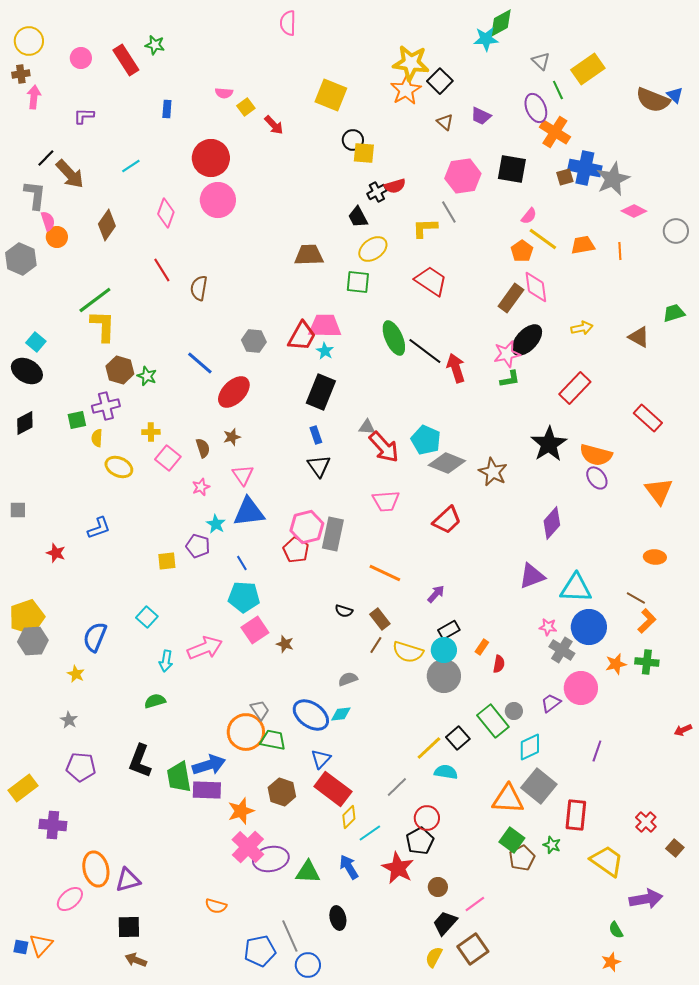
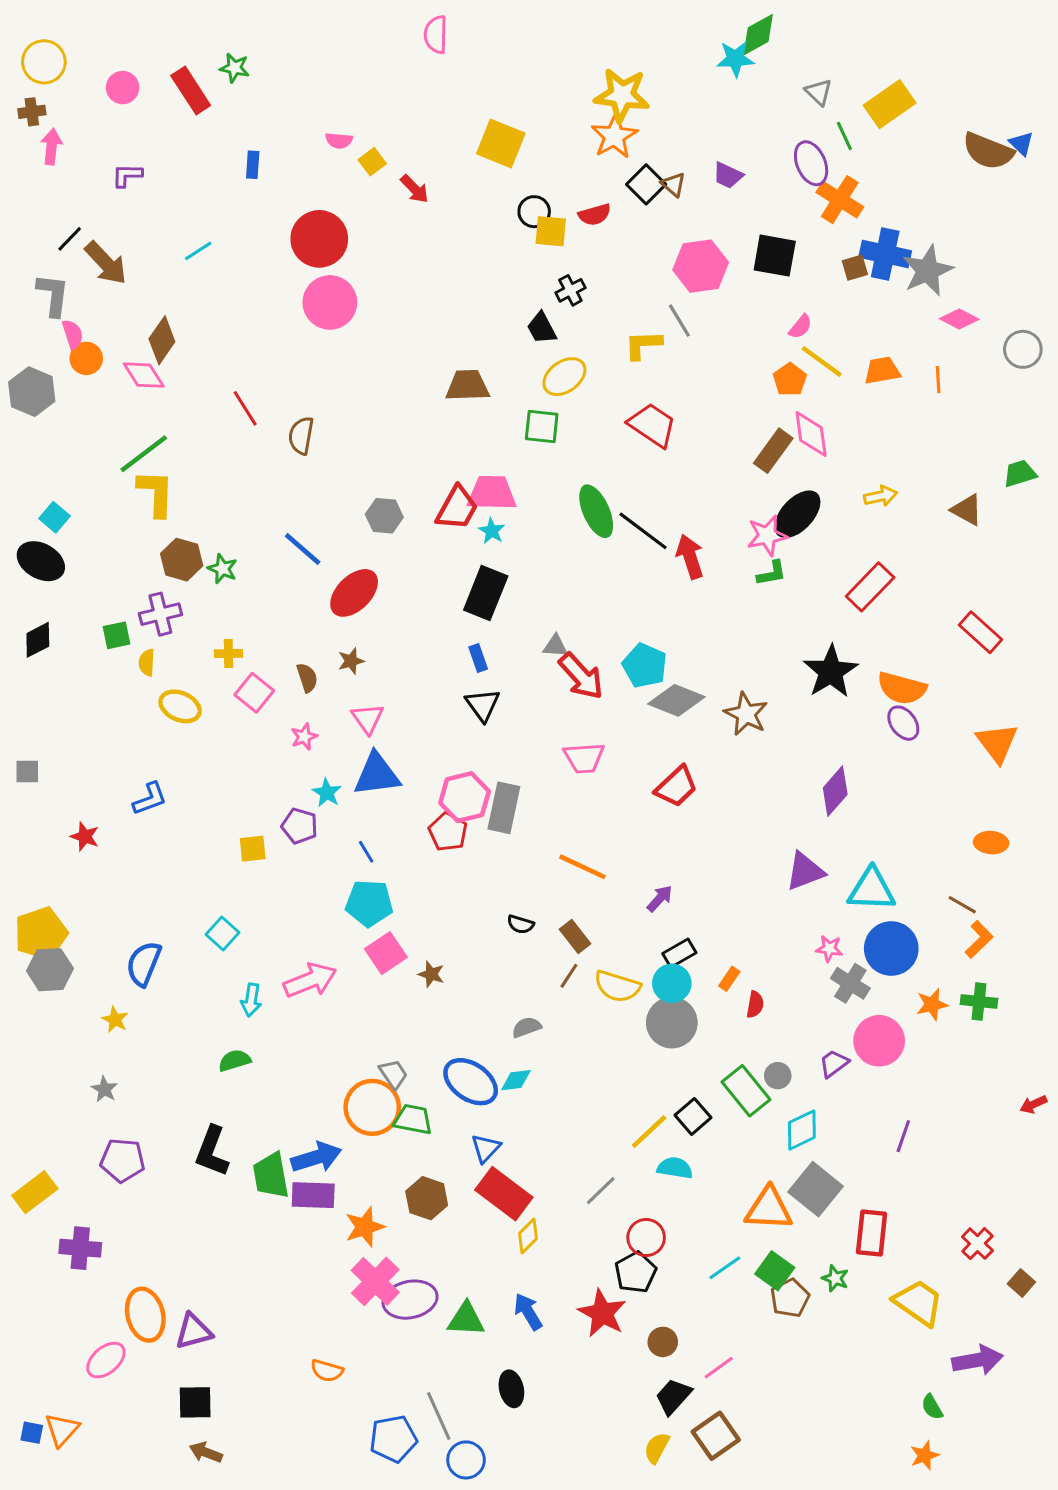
black square: (440, 81) -> (646, 184), moved
red semicircle: (395, 186) -> (595, 215), moved
pink diamond: (166, 213) -> (144, 375), moved, turned -52
cyan line: (370, 833) -> (725, 1268), moved

